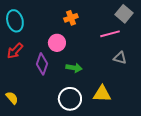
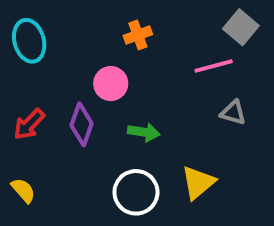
red arrow: (15, 51) -> (29, 124), moved
yellow triangle: (102, 94) -> (198, 183), turned -42

